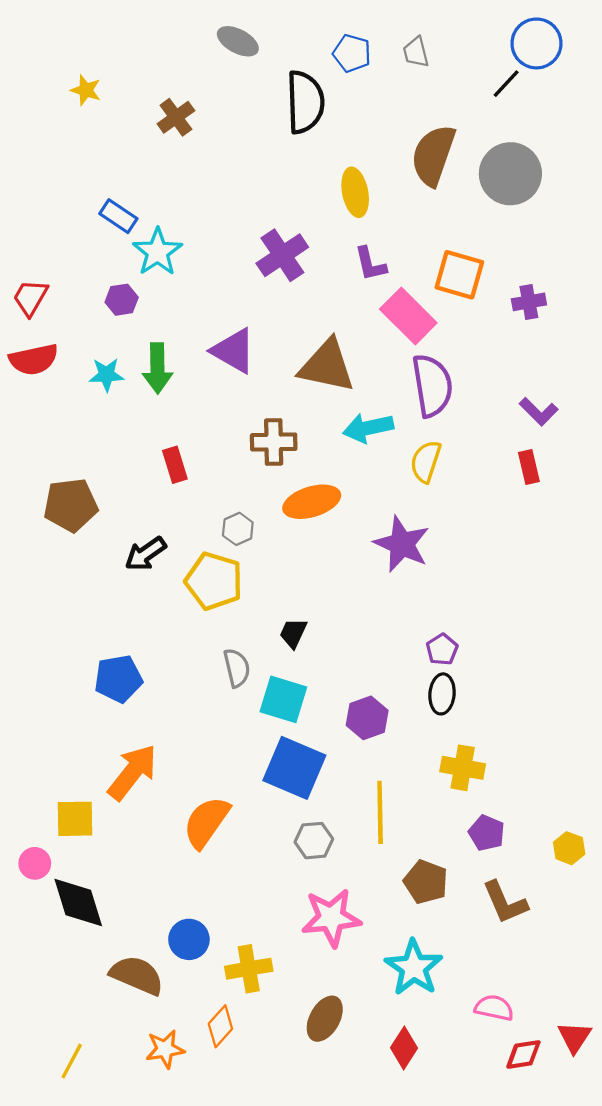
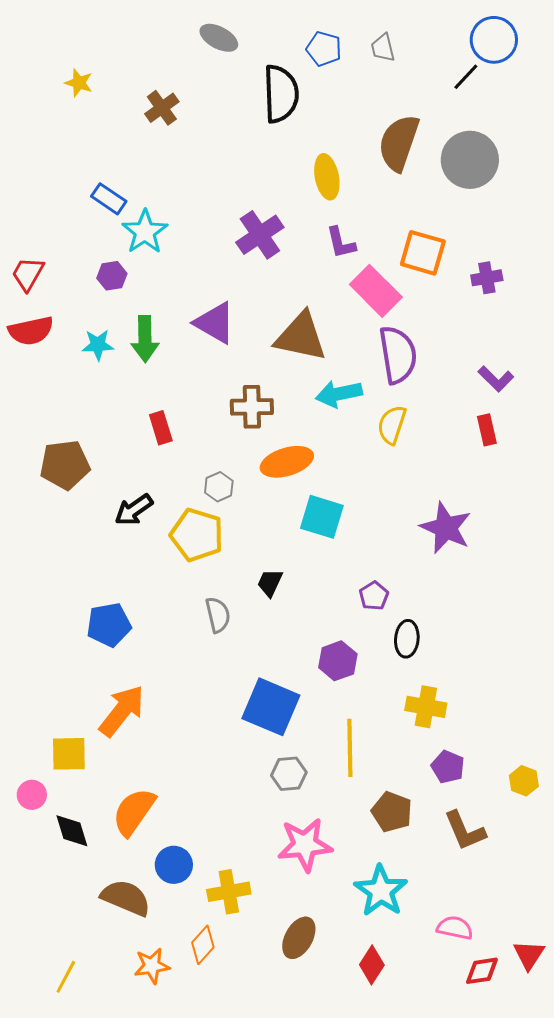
purple star: (402, 544) -> (446, 528), moved
purple pentagon: (442, 649) -> (374, 596), moved
cyan square: (283, 699) -> (322, 517), moved
orange semicircle: (206, 822) -> (134, 812), moved
black diamond: (78, 902) -> (72, 831), size x0.7

